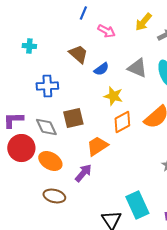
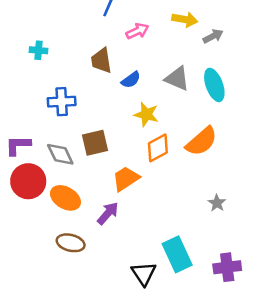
yellow arrow: (143, 22) -> (185, 19), turned -120
pink arrow: (106, 31) -> (137, 31), turned -54
brown trapezoid: (78, 54) -> (101, 61), turned -140

